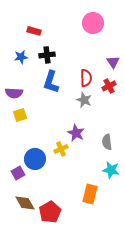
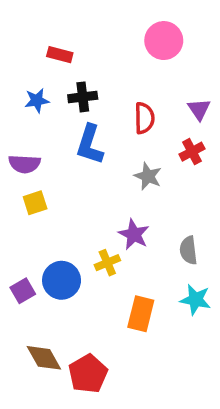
red semicircle: (86, 78) -> (144, 118), moved
purple square: (18, 173) -> (23, 291), moved
orange rectangle: (90, 194) -> (141, 314), moved

